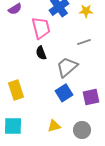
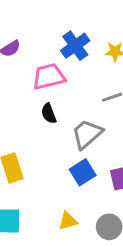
pink trapezoid: (41, 28) -> (49, 77), turned -90

